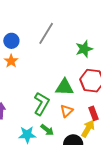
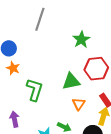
gray line: (46, 33) -> (40, 19), moved
green L-shape: (41, 104) -> (35, 90), moved

